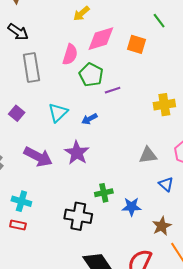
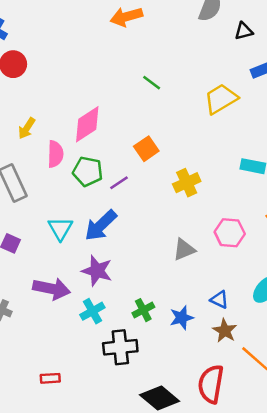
yellow arrow: (81, 13) -> (27, 128), moved
orange square: (136, 44) -> (146, 149), moved, turned -36
blue arrow: (89, 119) -> (101, 225), size x1.8
blue triangle: (166, 184) -> (219, 300), moved
cyan cross: (21, 201) -> (92, 311), moved, turned -30

